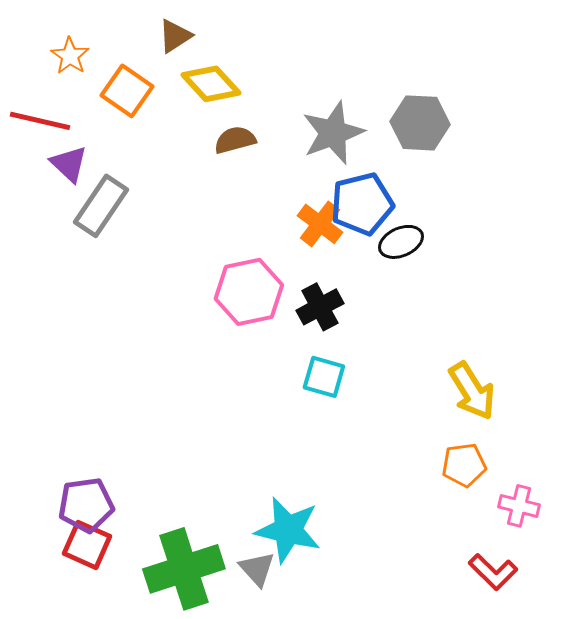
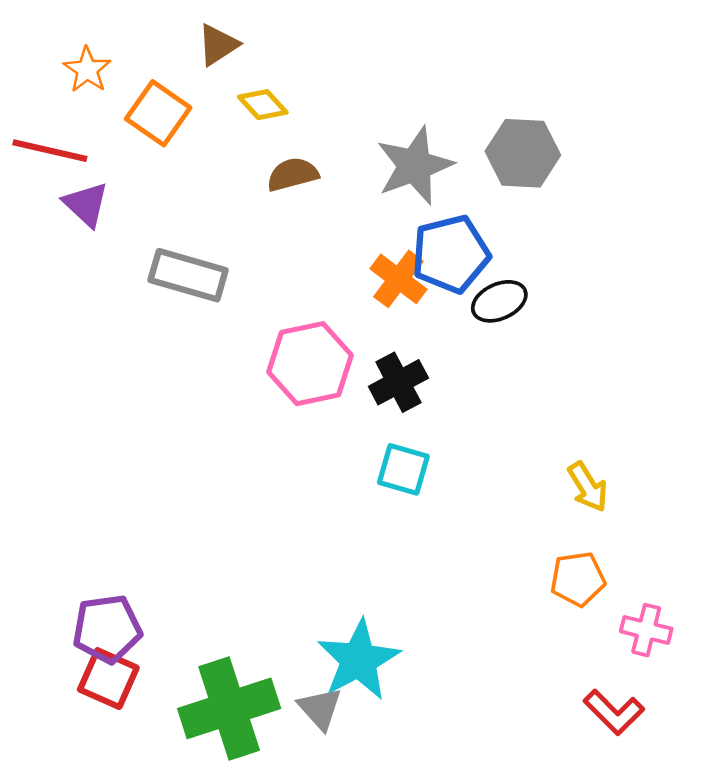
yellow diamond: (211, 84) -> (263, 105), size x0.7
gray rectangle: (101, 206) -> (188, 275), moved, turned 72
yellow arrow: (472, 391) -> (588, 487), size x0.7
cyan star: (288, 530) -> (359, 660), turned 30

